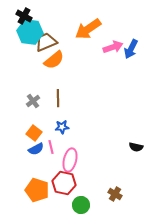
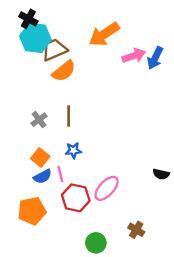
pink ellipse: (70, 160) -> (107, 188), moved, turned 30
red hexagon: (64, 183) -> (76, 198), moved
orange pentagon: (37, 190) -> (32, 211), moved, turned -30

